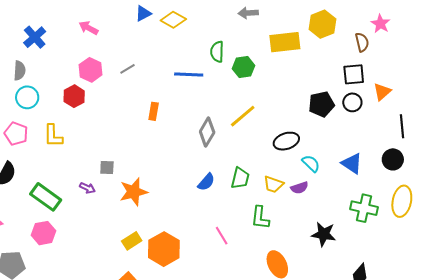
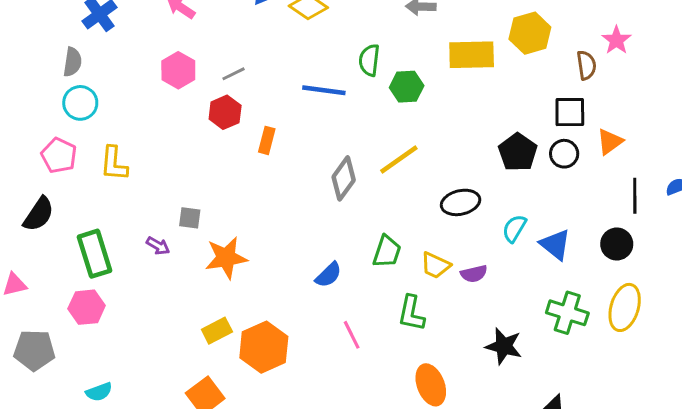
red hexagon: (74, 96) -> (225, 112), moved
black pentagon: (321, 104) -> (518, 152), turned -30
cyan semicircle: (311, 163) -> (514, 228), moved, turned -108
blue semicircle: (206, 182) -> (328, 275), moved
green rectangle: (46, 197) -> (95, 254), turned 32

